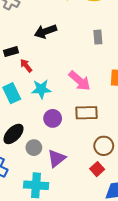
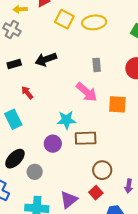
black rectangle: (11, 52) -> (14, 64), moved
pink arrow: (80, 81) -> (87, 92), moved
cyan star: (41, 89) -> (66, 120), moved
purple triangle: (57, 158) -> (69, 200), moved

